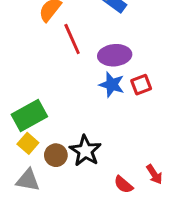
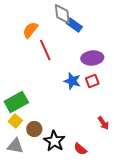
purple ellipse: (115, 55) -> (92, 58), moved
black star: (85, 151) -> (54, 141), moved
red arrow: (154, 174) -> (103, 123), moved

